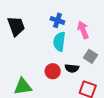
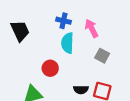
black semicircle: (72, 68) -> (81, 90), moved
red circle: (53, 71) -> (50, 68), moved

